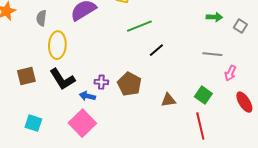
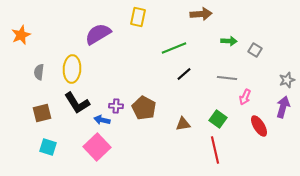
gray semicircle: (41, 18) -> (39, 72), moved
green line: (139, 26) -> (174, 48), moved
black line: (156, 50) -> (184, 74), moved
brown square: (26, 76) -> (42, 113), moved

